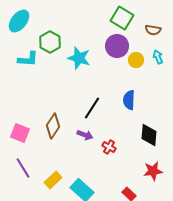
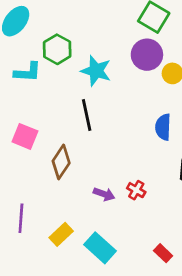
black line: (92, 108) -> (87, 115), moved, turned -45
pink square: (20, 133) -> (25, 136), moved
purple arrow: (85, 135) -> (104, 194), moved
purple line: (23, 168) -> (21, 218), turned 35

